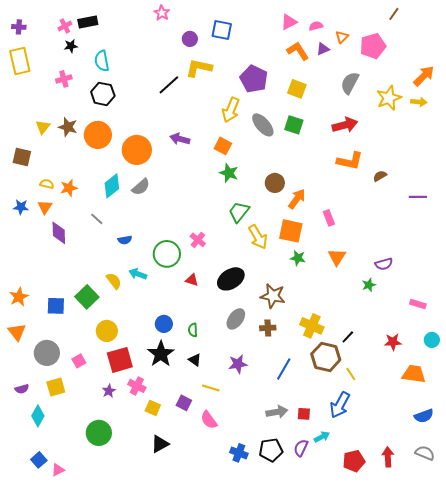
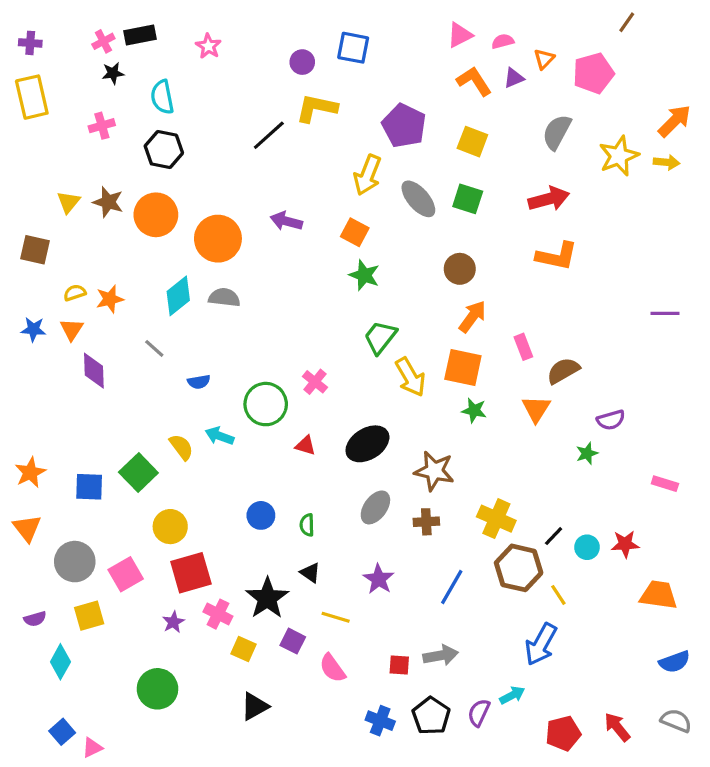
pink star: (162, 13) -> (208, 46), moved
brown semicircle: (380, 176) -> (563, 371), moved, size x1.5
brown circle: (275, 183) -> (460, 269), moved
yellow semicircle: (47, 184) -> (75, 293), turned -32
gray semicircle: (141, 187) -> (224, 297), turned -132
cyan circle: (432, 340) -> (587, 547), moved
black star: (161, 354) -> (267, 598), moved
pink square: (79, 361) -> (126, 574), size x1.5
purple star: (238, 364) -> (379, 579), turned -30
red square: (304, 414) -> (399, 665), moved
black pentagon: (271, 450) -> (431, 716), turned -30
red arrow: (388, 457) -> (617, 727), turned -36

